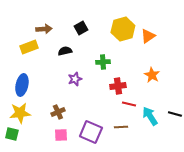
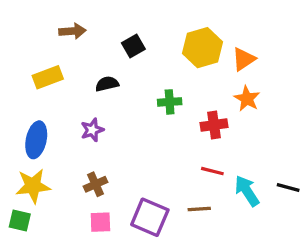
brown arrow: (44, 29) -> (72, 31), moved
orange star: (152, 75) -> (247, 99), moved
purple star: (75, 79) -> (92, 130), moved
red cross: (118, 86) -> (214, 125), moved

